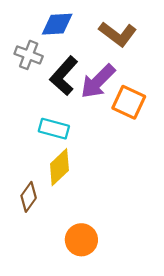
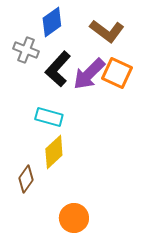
blue diamond: (57, 24) -> (52, 22), turned -32
orange square: (129, 102) -> (117, 73), moved

